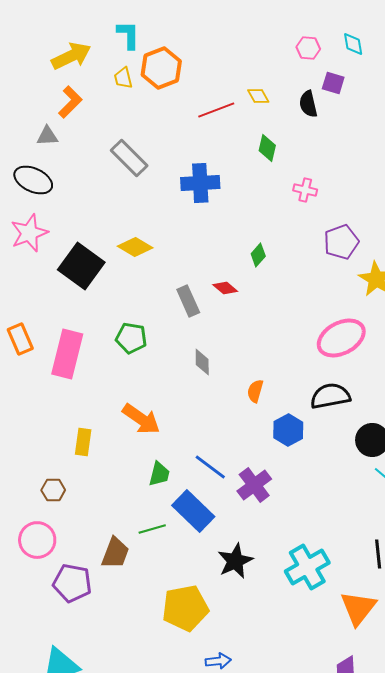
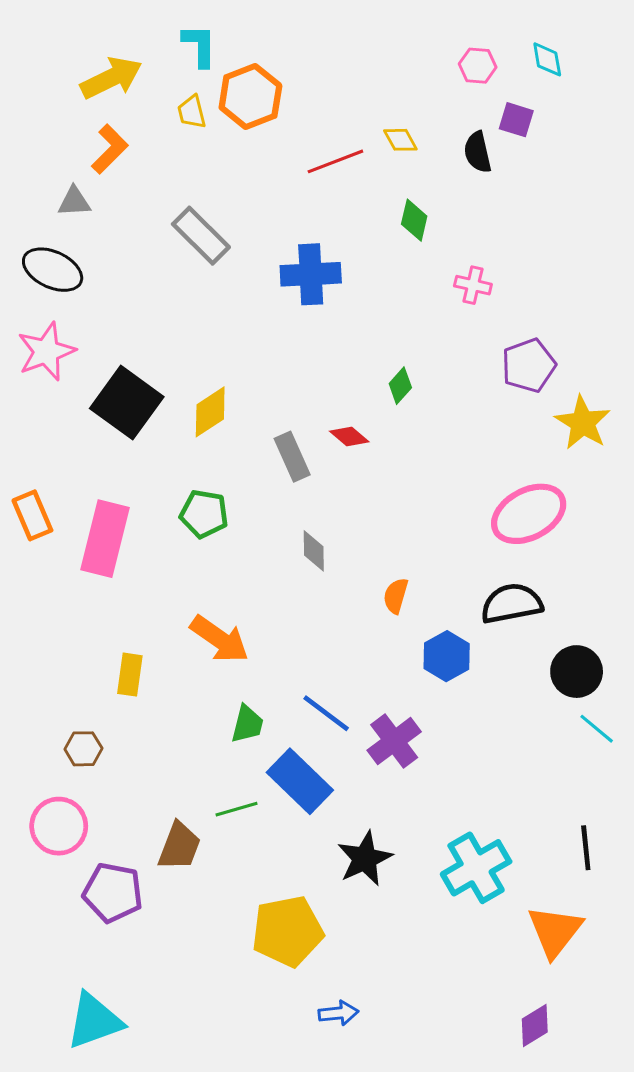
yellow diamond: (135, 247) -> (210, 412), moved, turned -64

